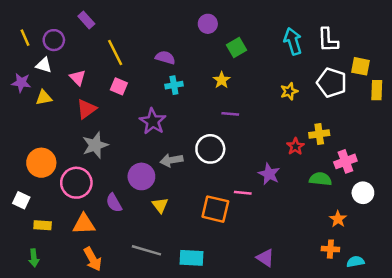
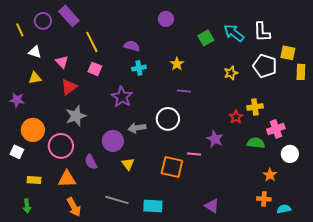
purple rectangle: (86, 20) -> (69, 16), size x1.5
purple circle: (54, 40) -> (43, 21), moved
cyan arrow: (293, 41) -> (234, 33), turned -35
green square: (237, 48) -> (206, 38), moved
purple star: (21, 83) -> (17, 100), moved
white square: (21, 200) -> (17, 152), moved

